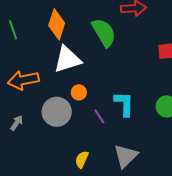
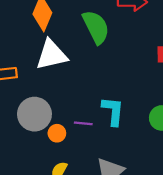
orange circle: (79, 92) -> (57, 133), moved
purple line: (99, 116) -> (83, 123), turned -56

